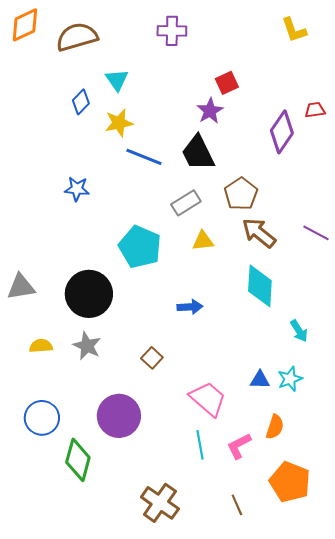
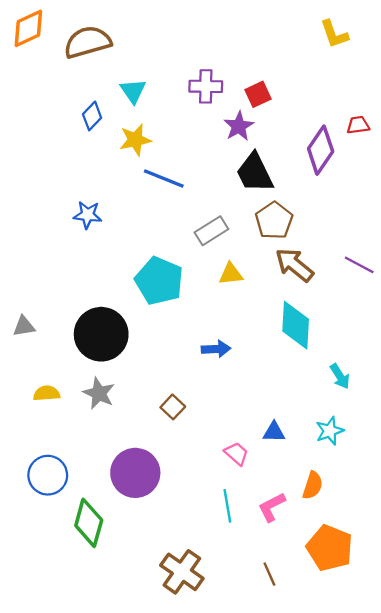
purple cross: (172, 31) -> (206, 86), moved
black trapezoid: (198, 153) -> (255, 173), moved
gray triangle: (21, 287) -> (24, 326), size x0.7
blue triangle: (260, 380) -> (274, 432), moved
pink trapezoid: (208, 399) -> (236, 454), size x0.6

